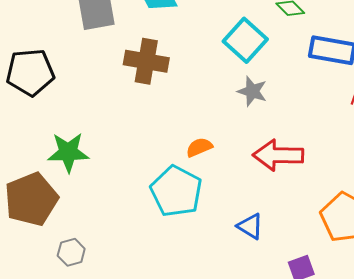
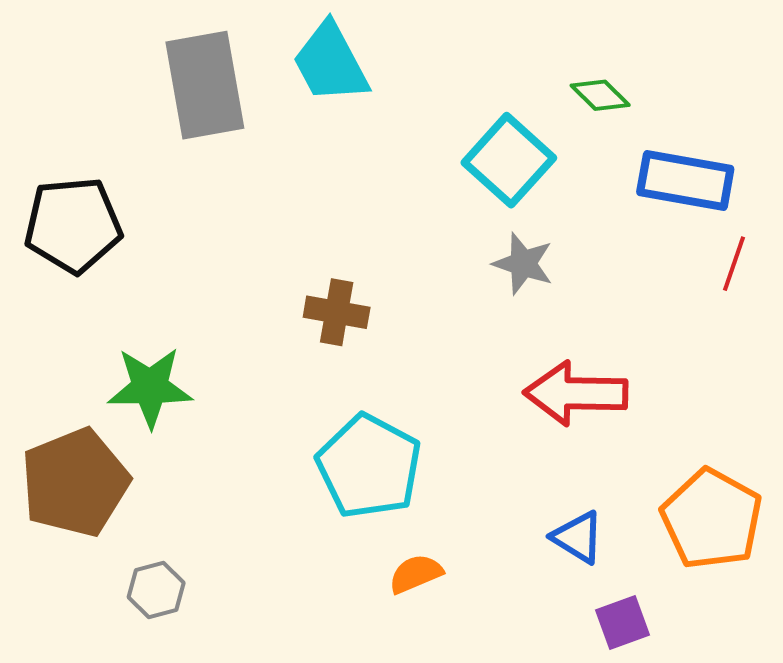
brown cross: (146, 61) -> (337, 312), moved, size x0.7
orange semicircle: (199, 147) -> (416, 574), moved
blue triangle: (250, 226) -> (578, 537), moved

